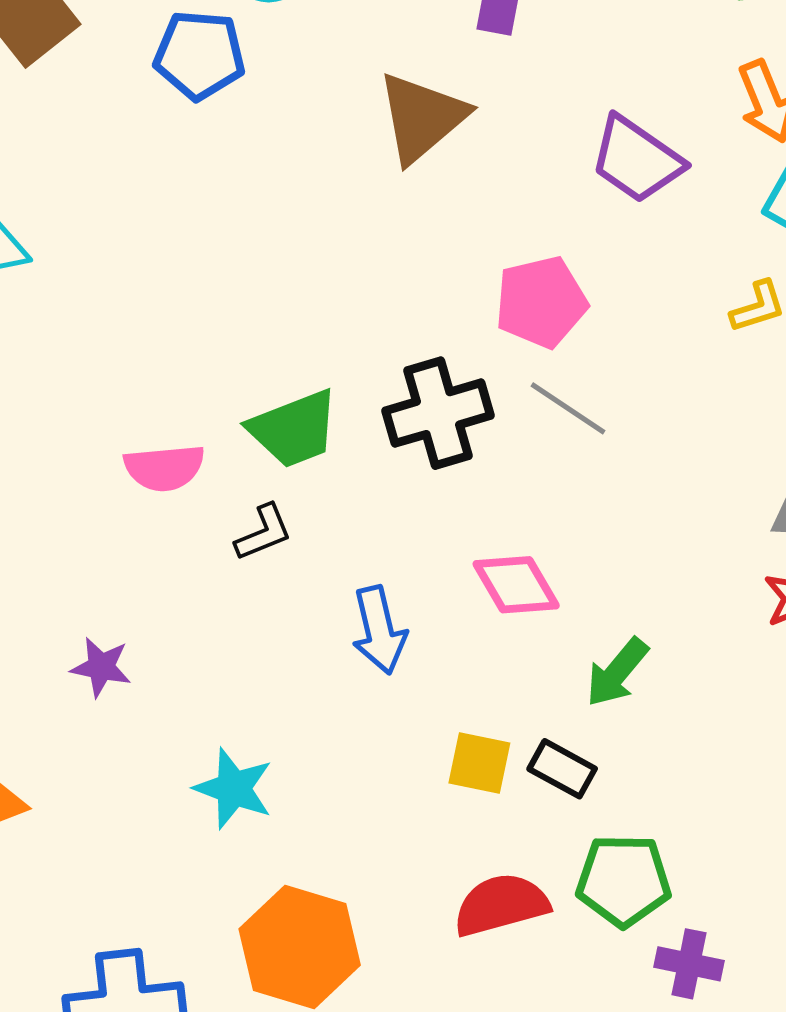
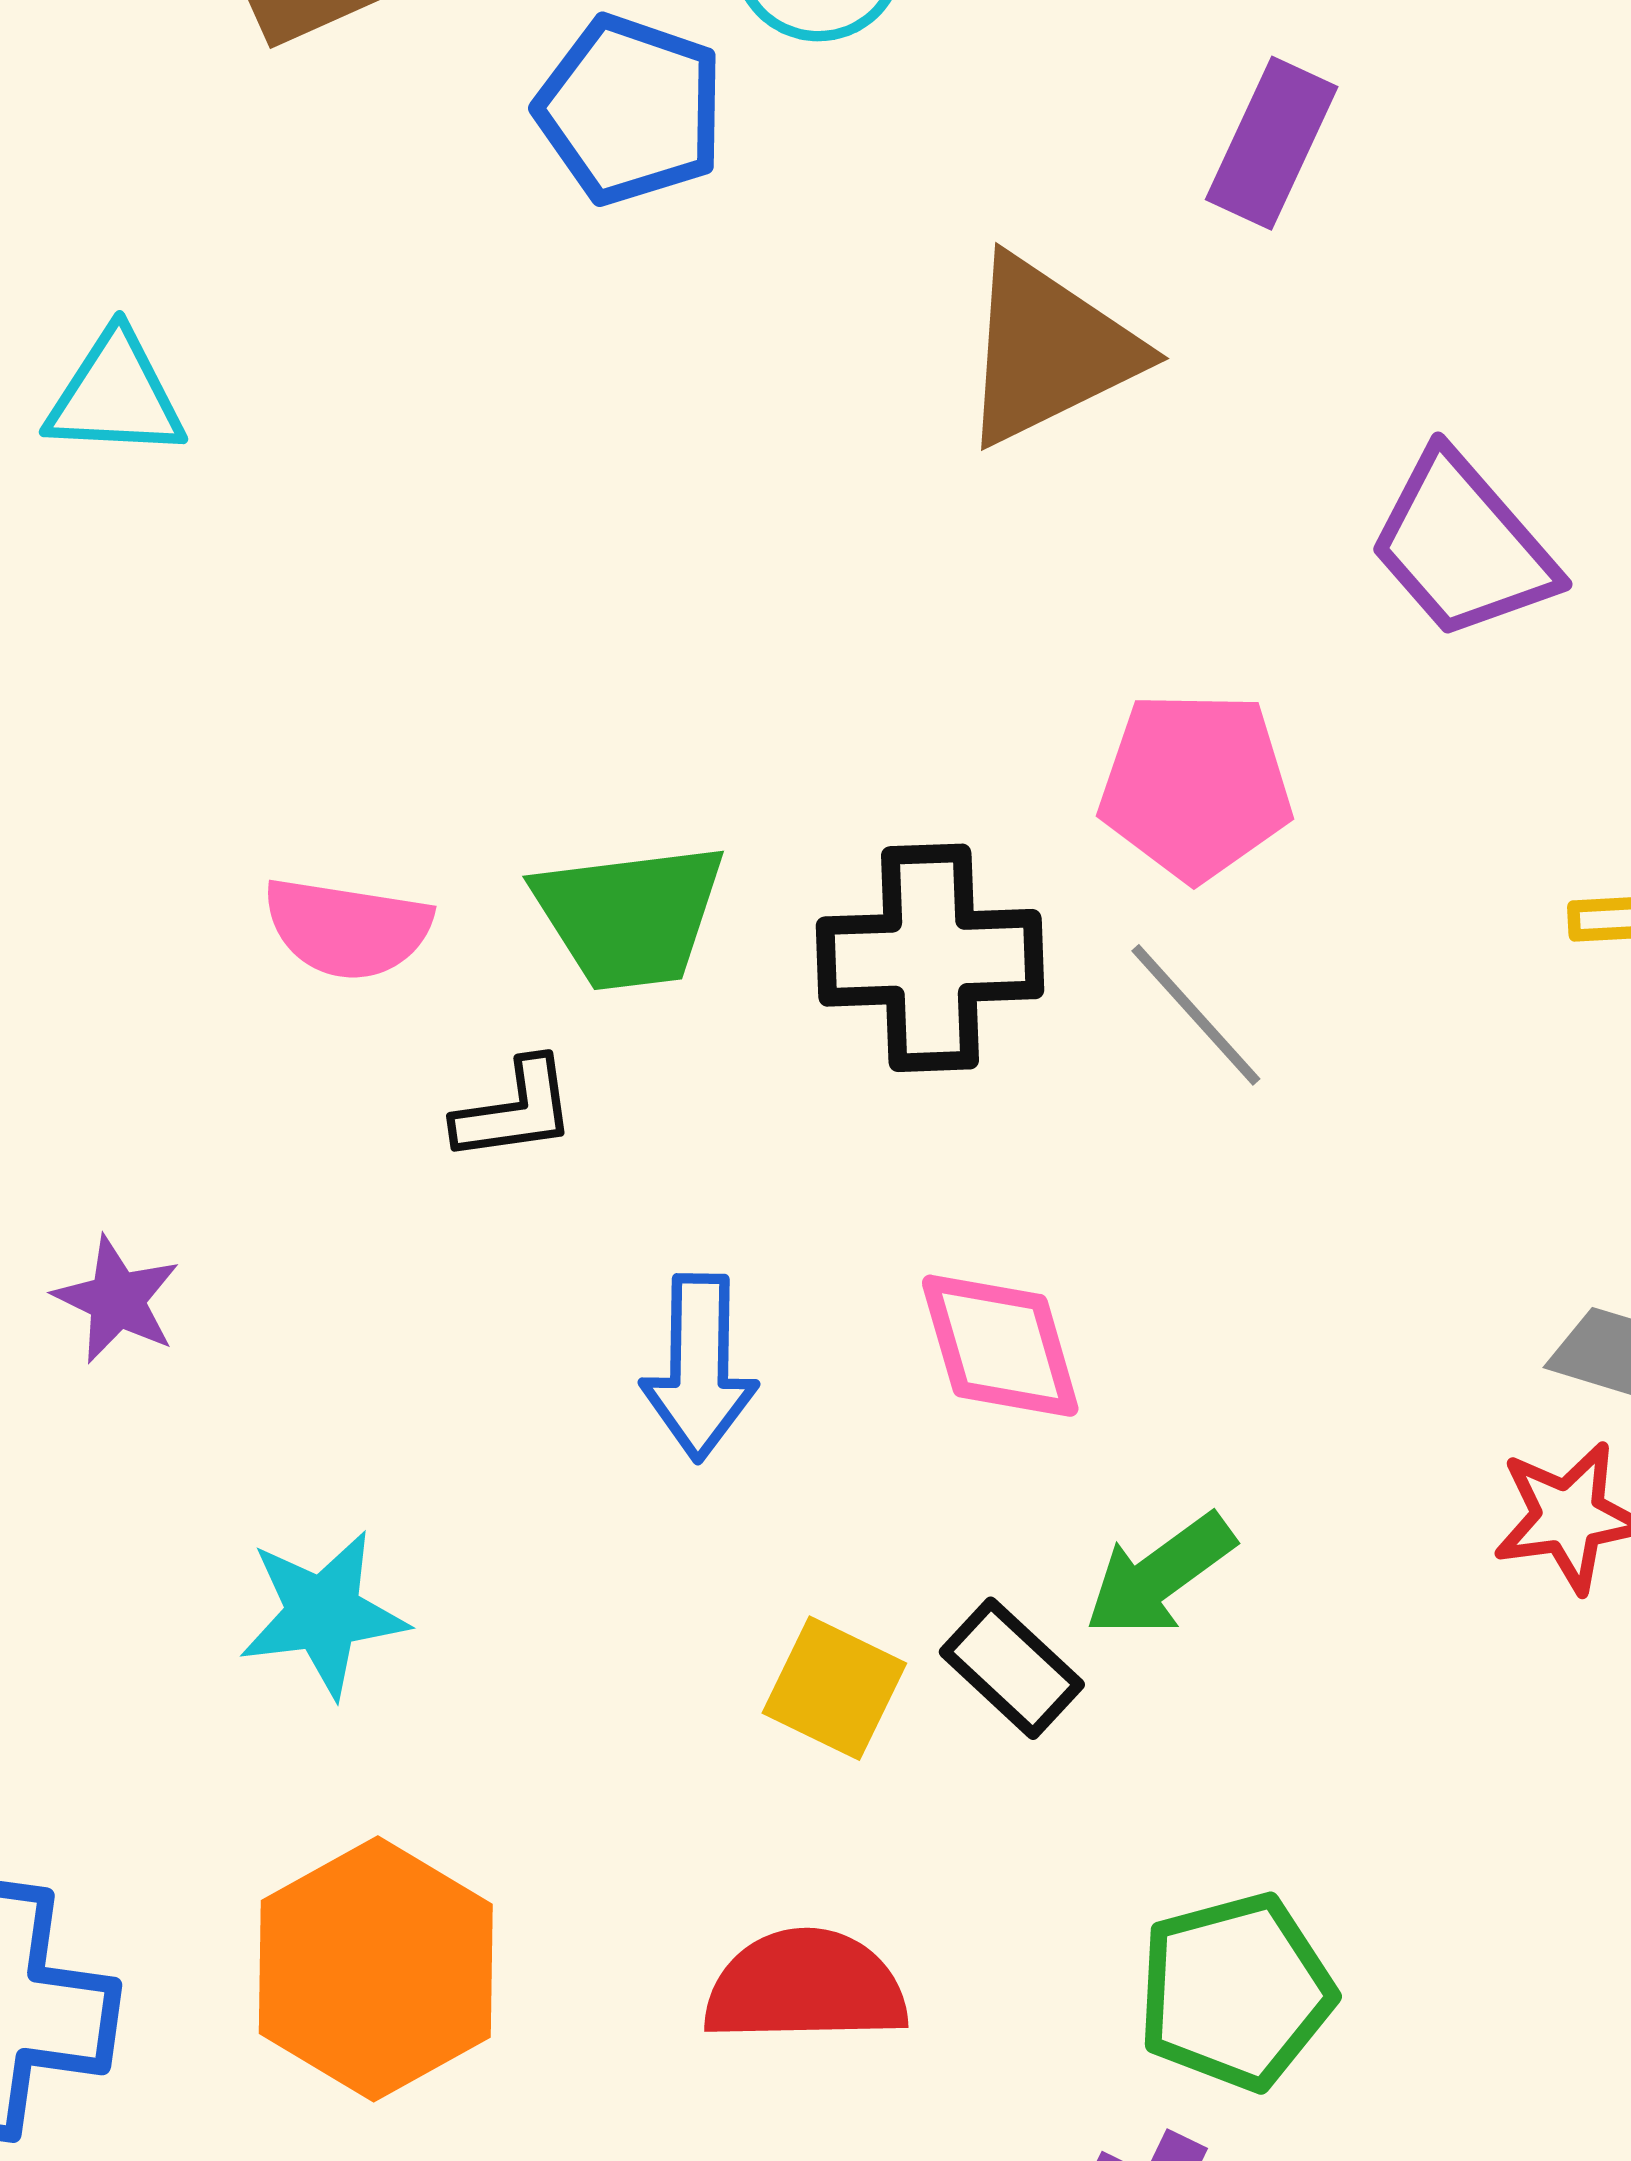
black rectangle: (562, 769) -> (1012, 1668), moved
cyan star: (234, 788) -> (323, 1614), turned 30
green pentagon: (624, 880) -> (1236, 1992), moved, turned -30

